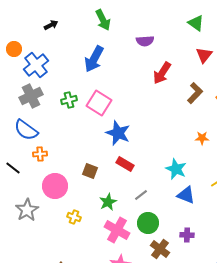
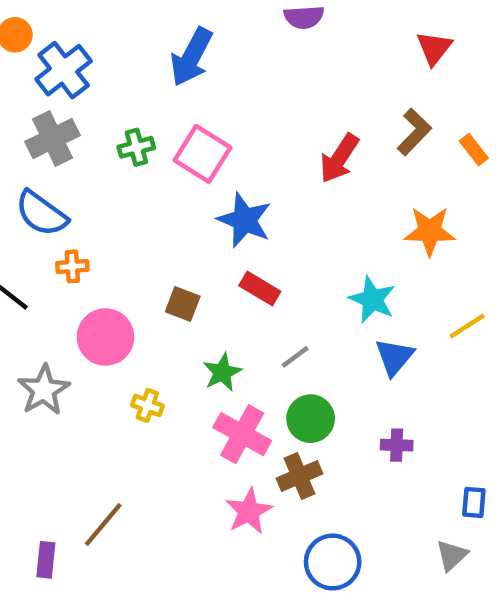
red arrow: (162, 73) -> (339, 158), moved
orange star: (202, 138) -> (430, 231), size x1.6
blue triangle: (186, 195) -> (394, 357), turned 48
brown cross: (160, 249) -> (300, 476), moved, turned 30

